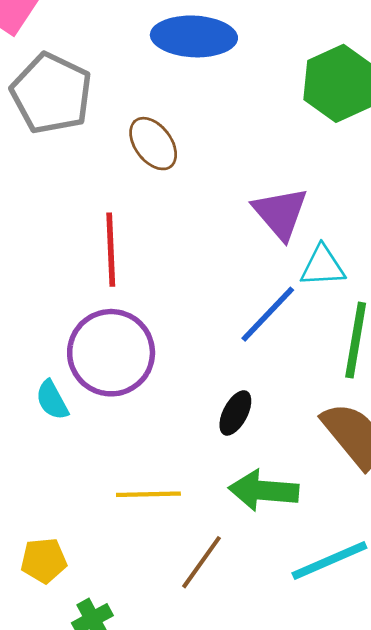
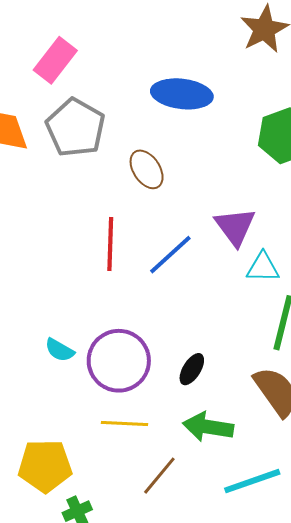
blue line: (268, 314) -> (170, 255), moved
purple circle: (111, 353) -> (119, 361), moved
cyan semicircle: (52, 400) -> (60, 350), turned -36
yellow pentagon: (44, 560) -> (45, 466), size x1.6

